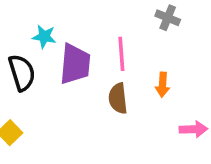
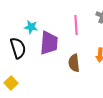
pink line: (121, 54) -> (76, 25), moved

